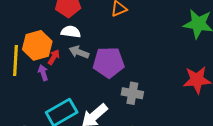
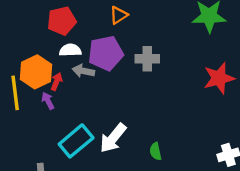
purple pentagon: (109, 62) -> (106, 53), moved
gray cross: (132, 93) -> (147, 59), moved

